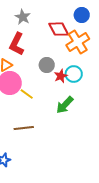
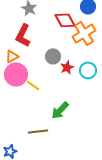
cyan circle: (74, 74) -> (88, 70), moved
green arrow: (65, 105) -> (60, 110), moved
brown line: (24, 128) -> (38, 131), moved

